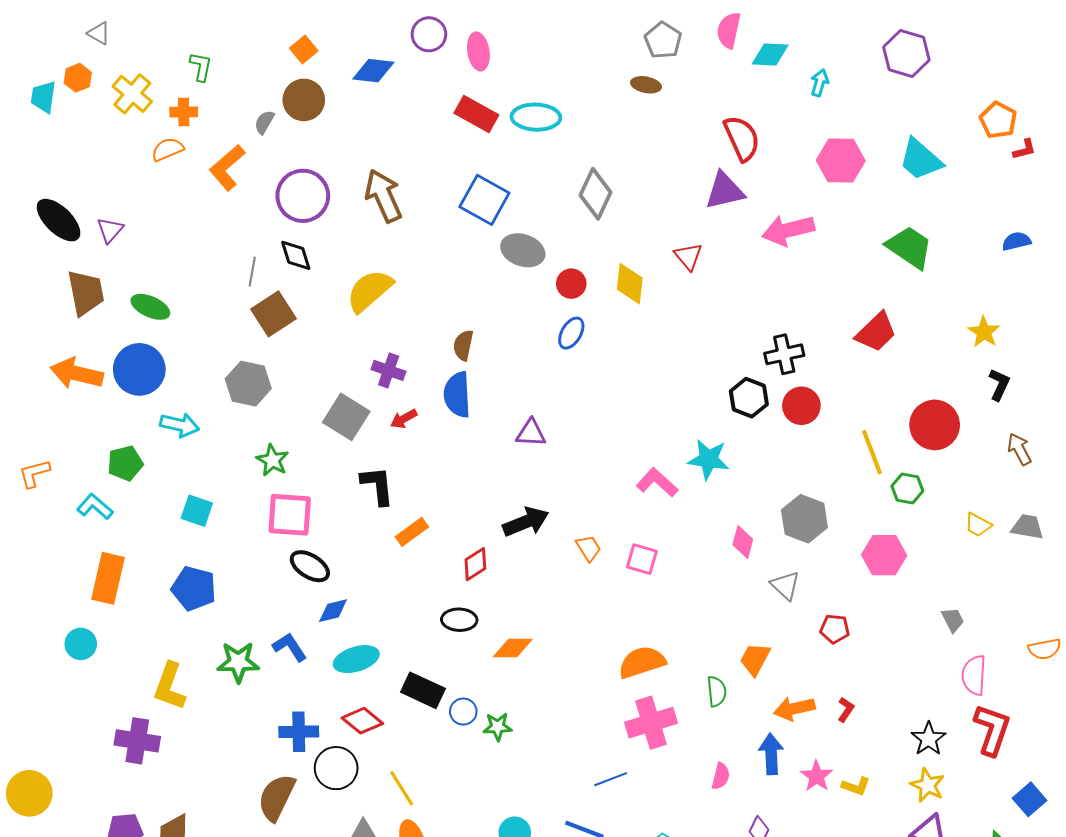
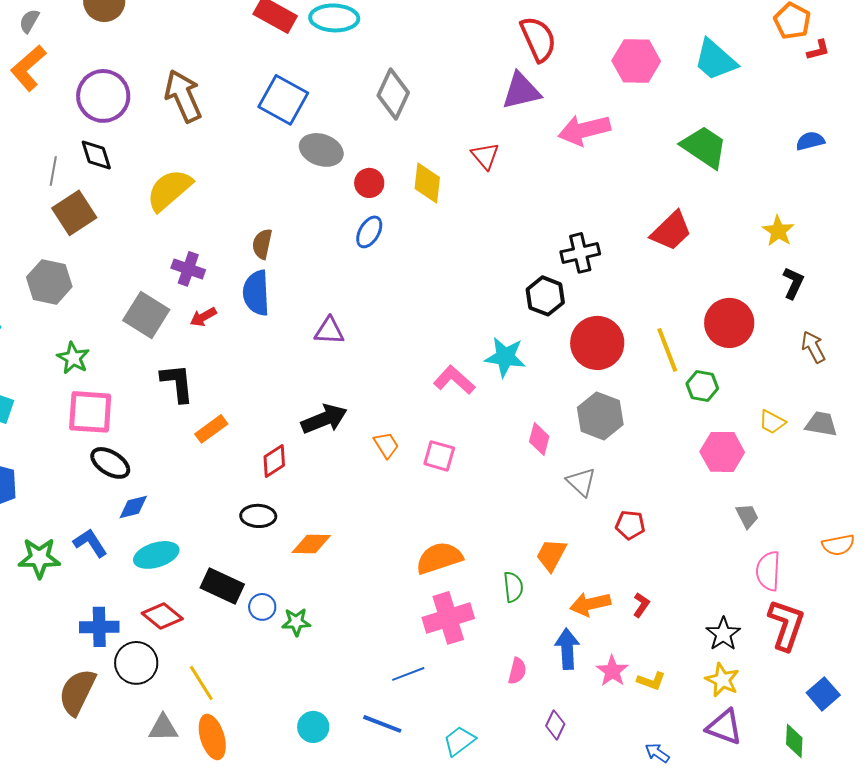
gray semicircle: (264, 122) -> (29, 21), moved
red circle: (801, 406) -> (597, 343), moved, size x1.4
pink hexagon: (884, 555) -> (722, 452), moved

